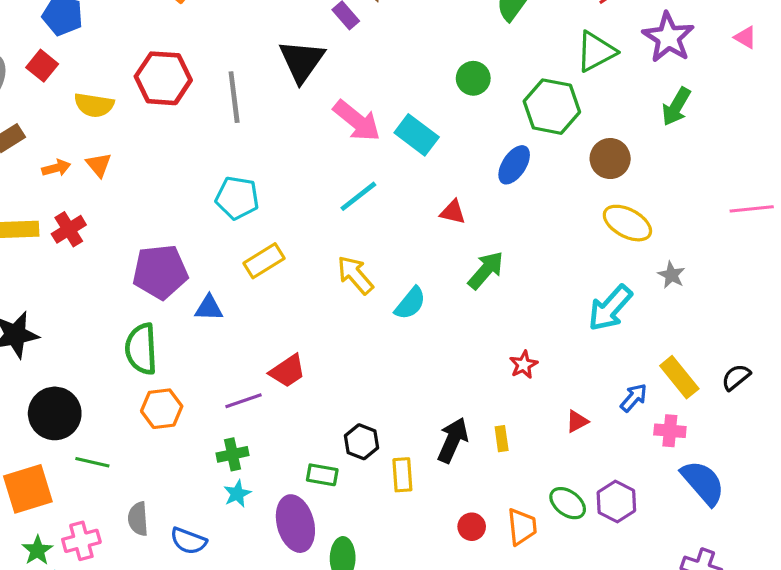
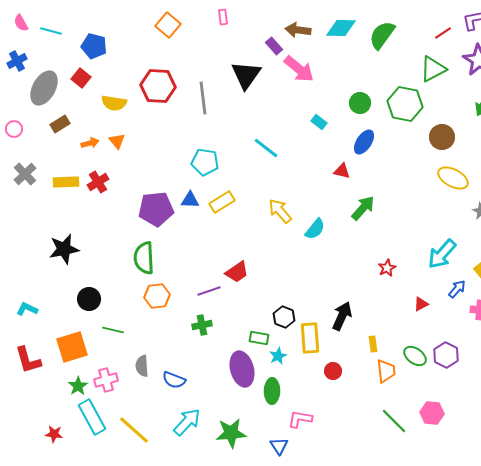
green circle: (473, 78) -> (360, 103), moved
pink arrow: (357, 121) -> (299, 69), moved
cyan rectangle: (417, 135) -> (319, 122), size x0.6
blue ellipse: (514, 165) -> (364, 142), moved
cyan line: (358, 196) -> (266, 148), moved, turned 76
blue triangle: (209, 308) -> (190, 200), moved
cyan arrow: (610, 308) -> (442, 254), moved
black circle: (55, 413) -> (89, 299), size x0.7
yellow rectangle: (502, 439) -> (373, 344), moved
yellow rectangle: (402, 475) -> (310, 338), size x1.4
cyan star: (237, 494) -> (278, 356), moved
red circle: (472, 527) -> (333, 371), moved

